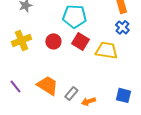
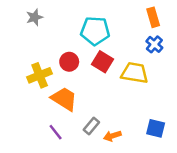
yellow cross: (21, 40) -> (40, 75), moved
orange trapezoid: (47, 85) -> (64, 99), moved
purple line: (15, 86) -> (56, 132), moved

